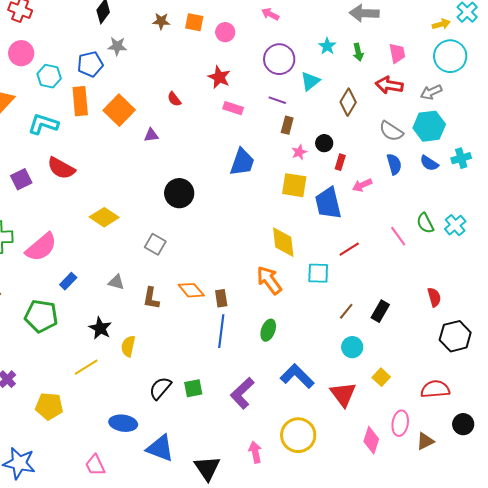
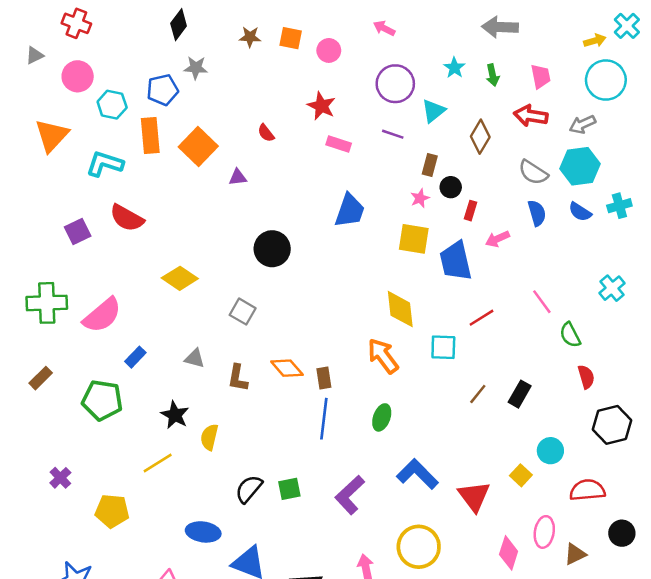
brown rectangle: (287, 125) -> (430, 165), moved
green semicircle: (425, 223) -> (570, 335), moved
cyan circle: (352, 347) -> (550, 451), moved

